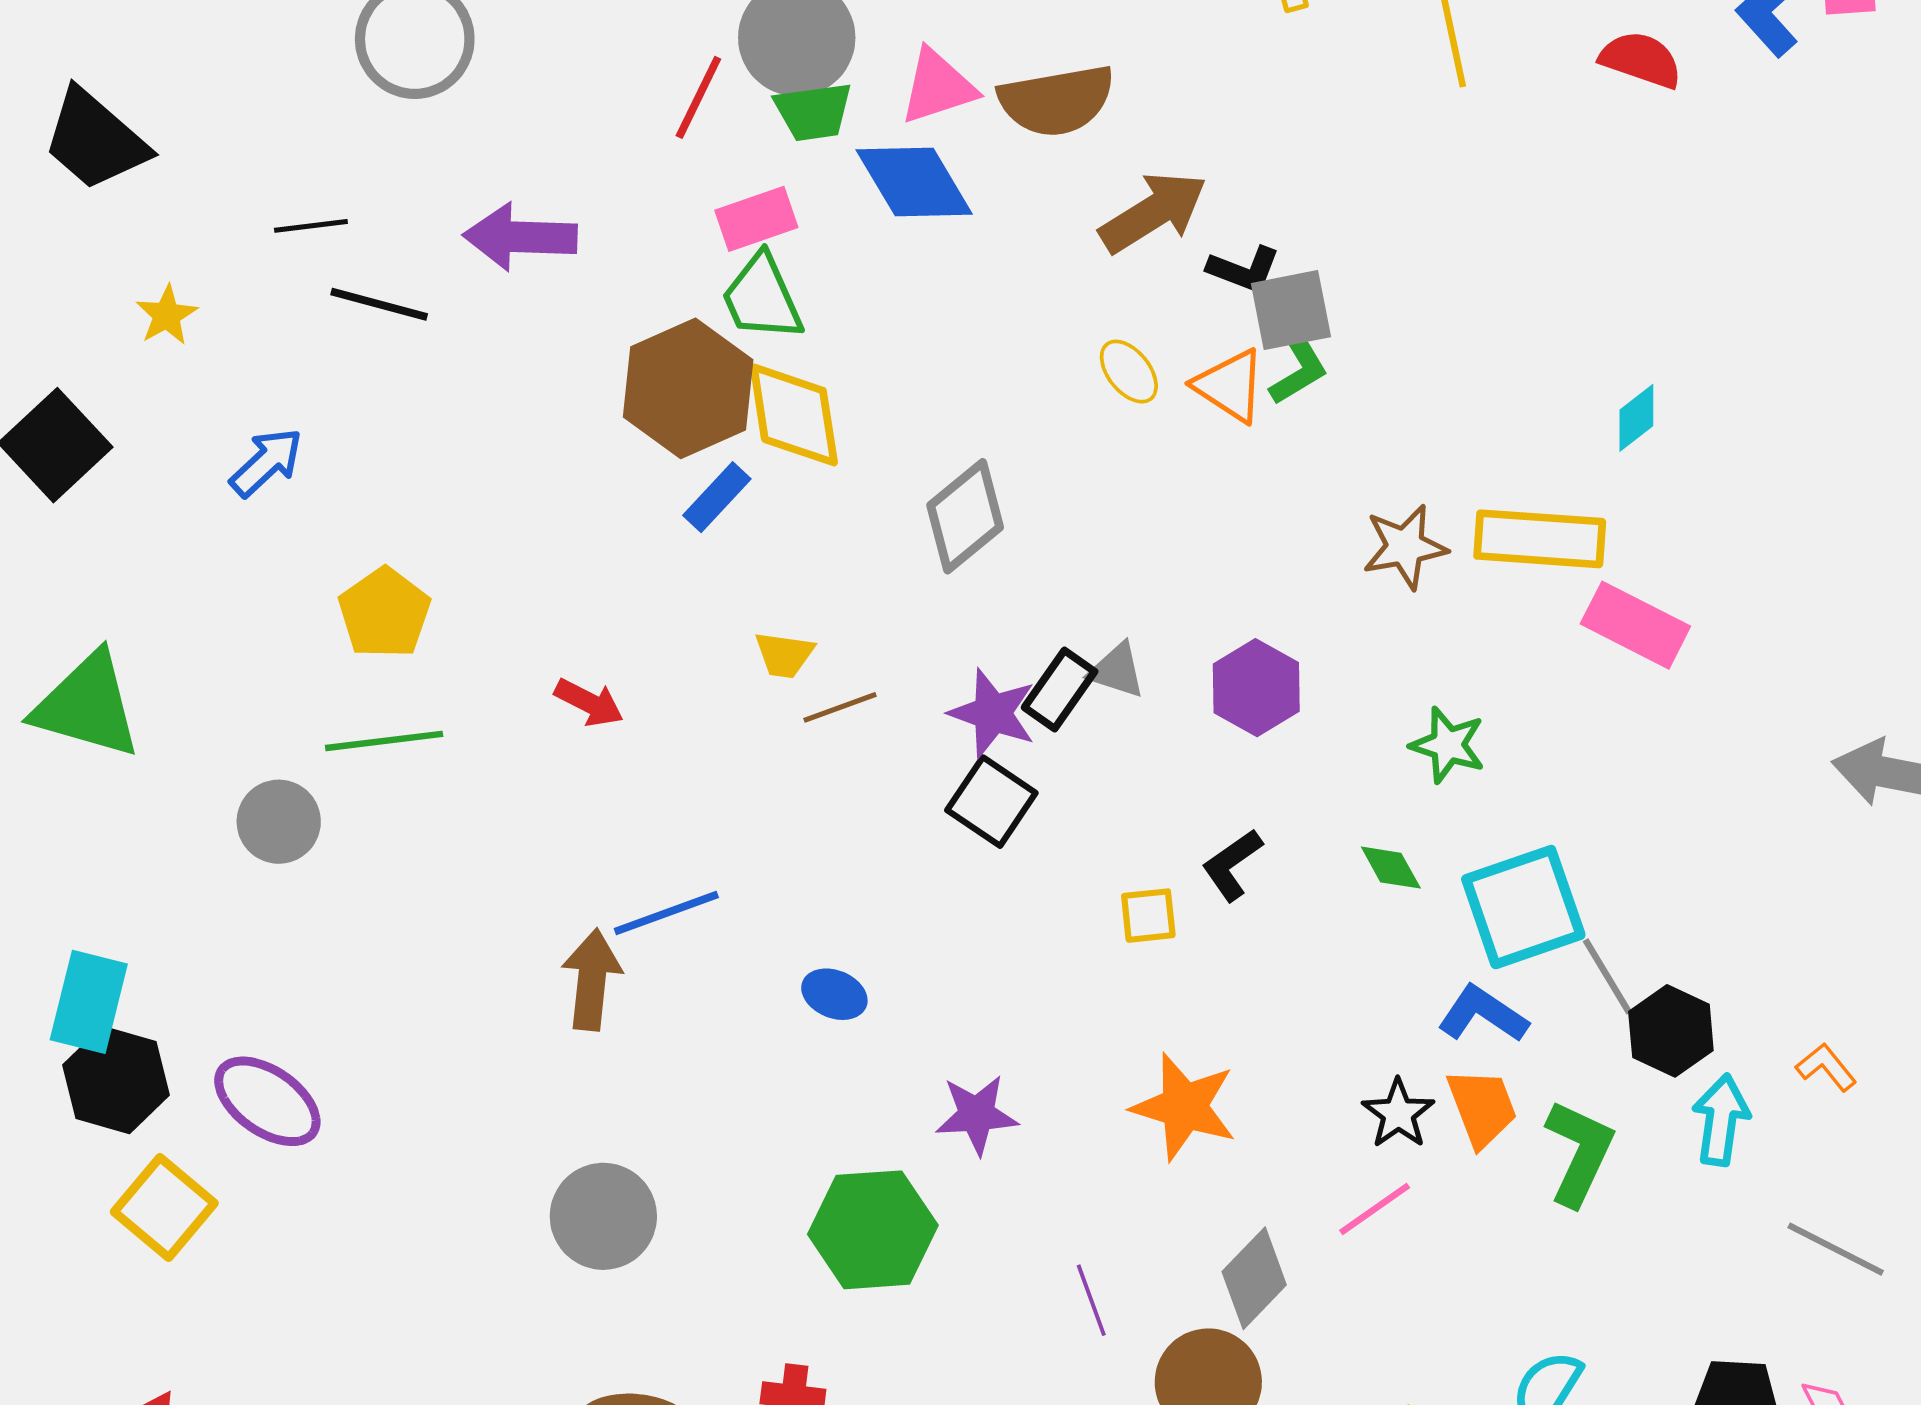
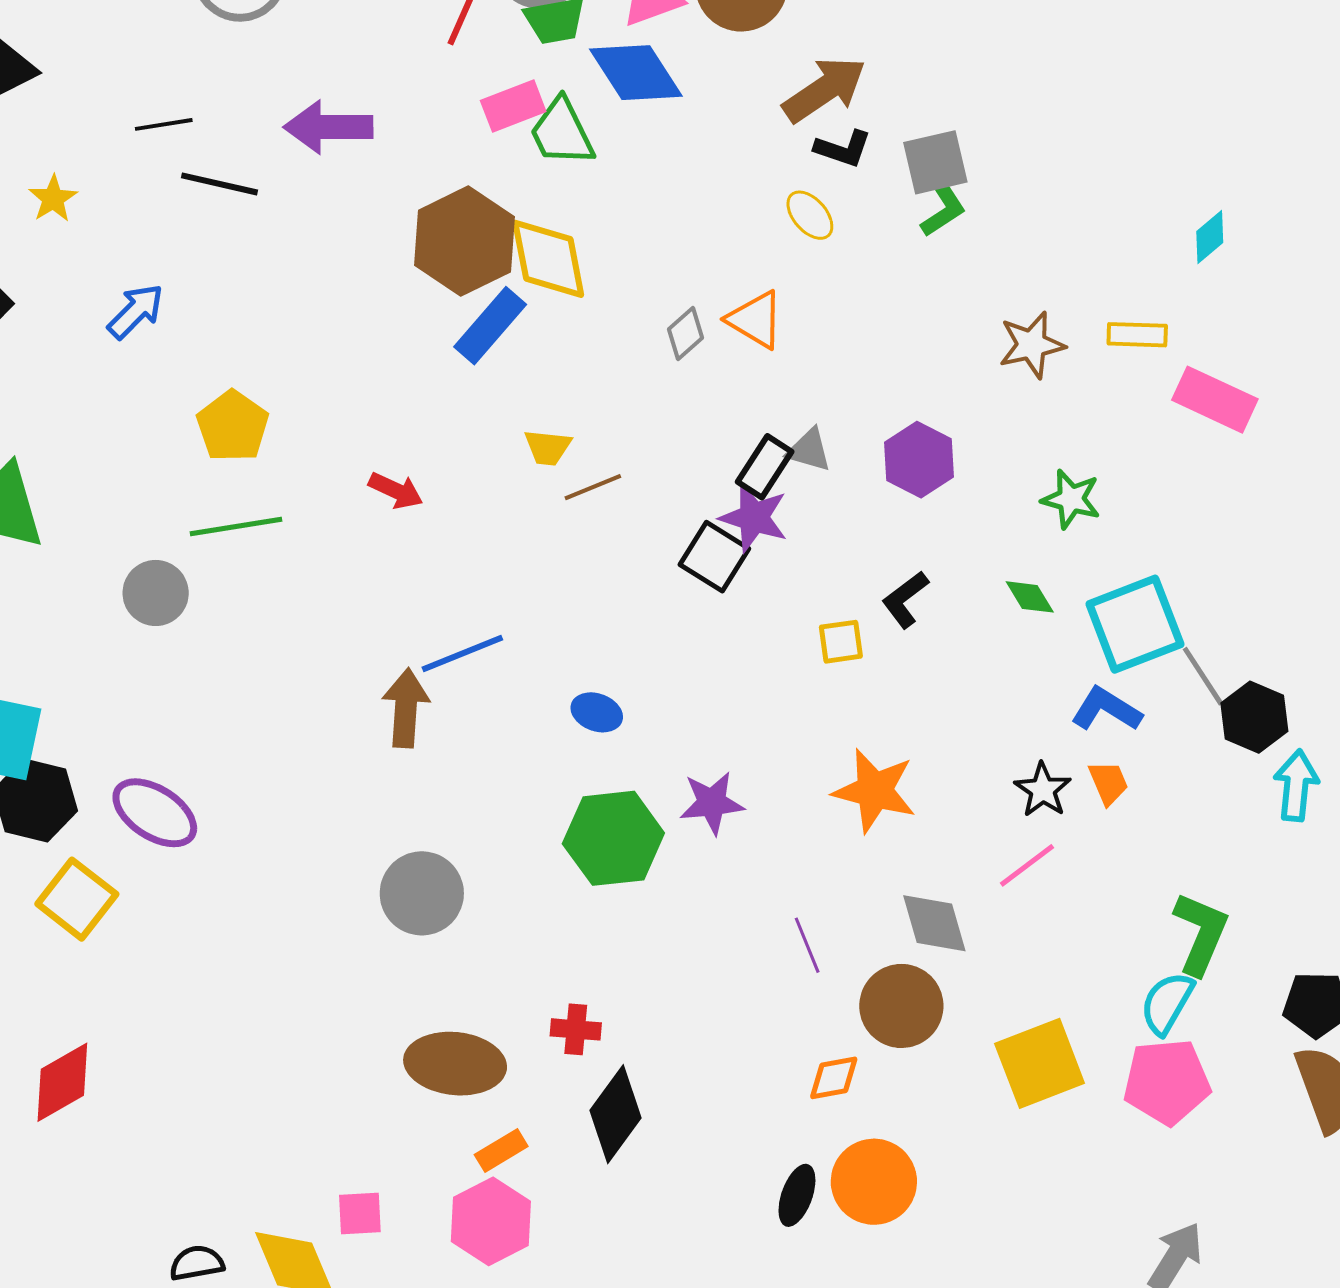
black L-shape: (1244, 269) -> (843, 149), moved
green trapezoid: (762, 298) -> (562, 132), moved
orange triangle: (1230, 386) -> (755, 320), moved
blue rectangle: (717, 497) -> (490, 326), size x1.4
gray diamond: (965, 516) -> (686, 333), size x0.6
yellow rectangle: (1540, 539) -> (1137, 335), size x0.6
purple star: (993, 713) -> (754, 517), moved
orange trapezoid: (1482, 1107) -> (1108, 783), size x0.7
green L-shape: (1579, 1153) -> (1201, 933), moved
green hexagon: (873, 1230) -> (613, 838), moved
gray diamond: (1254, 1278) -> (934, 923), turned -58

